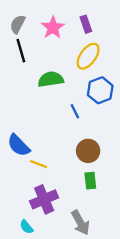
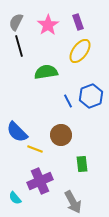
blue hexagon: (100, 90) -> (91, 96), moved
brown circle: (88, 151) -> (61, 135), moved
cyan semicircle: (26, 227) -> (15, 198), moved

